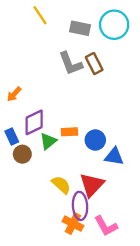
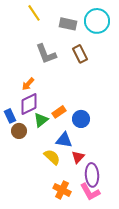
gray L-shape: (71, 64) -> (46, 54), moved
orange arrow: (14, 94) -> (28, 84), moved
orange rectangle: (69, 132) -> (59, 112), turned -32
blue triangle: (114, 157) -> (64, 140), moved
red triangle: (92, 185) -> (78, 157), size x0.6
purple ellipse: (80, 206) -> (92, 175), moved

